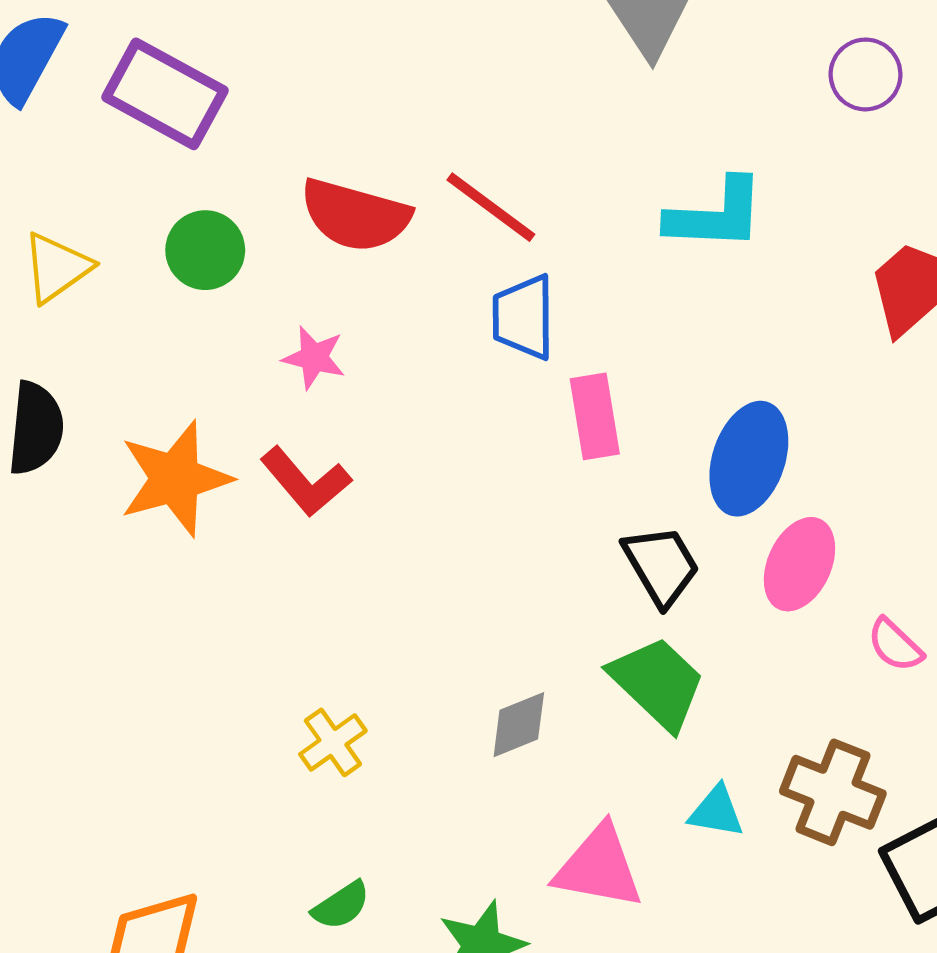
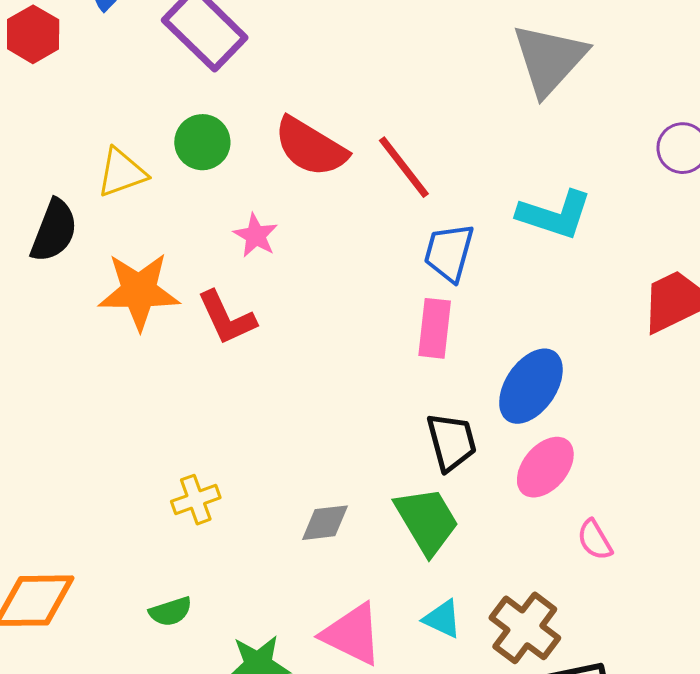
yellow triangle: (57, 268) -> (122, 173), moved
blue trapezoid: (524, 317) -> (449, 252), moved

